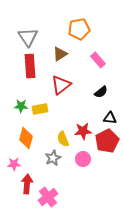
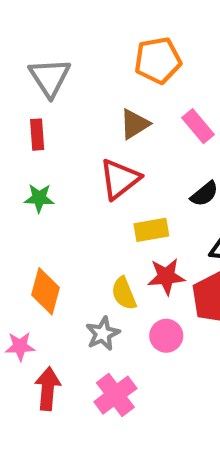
brown triangle: (60, 54) -> (134, 124), moved
red rectangle: (30, 66) -> (37, 135), moved, size x0.6
green star: (21, 106) -> (39, 198), moved
yellow rectangle: (40, 109) -> (151, 230), moved
pink cross: (48, 197) -> (115, 395), moved

